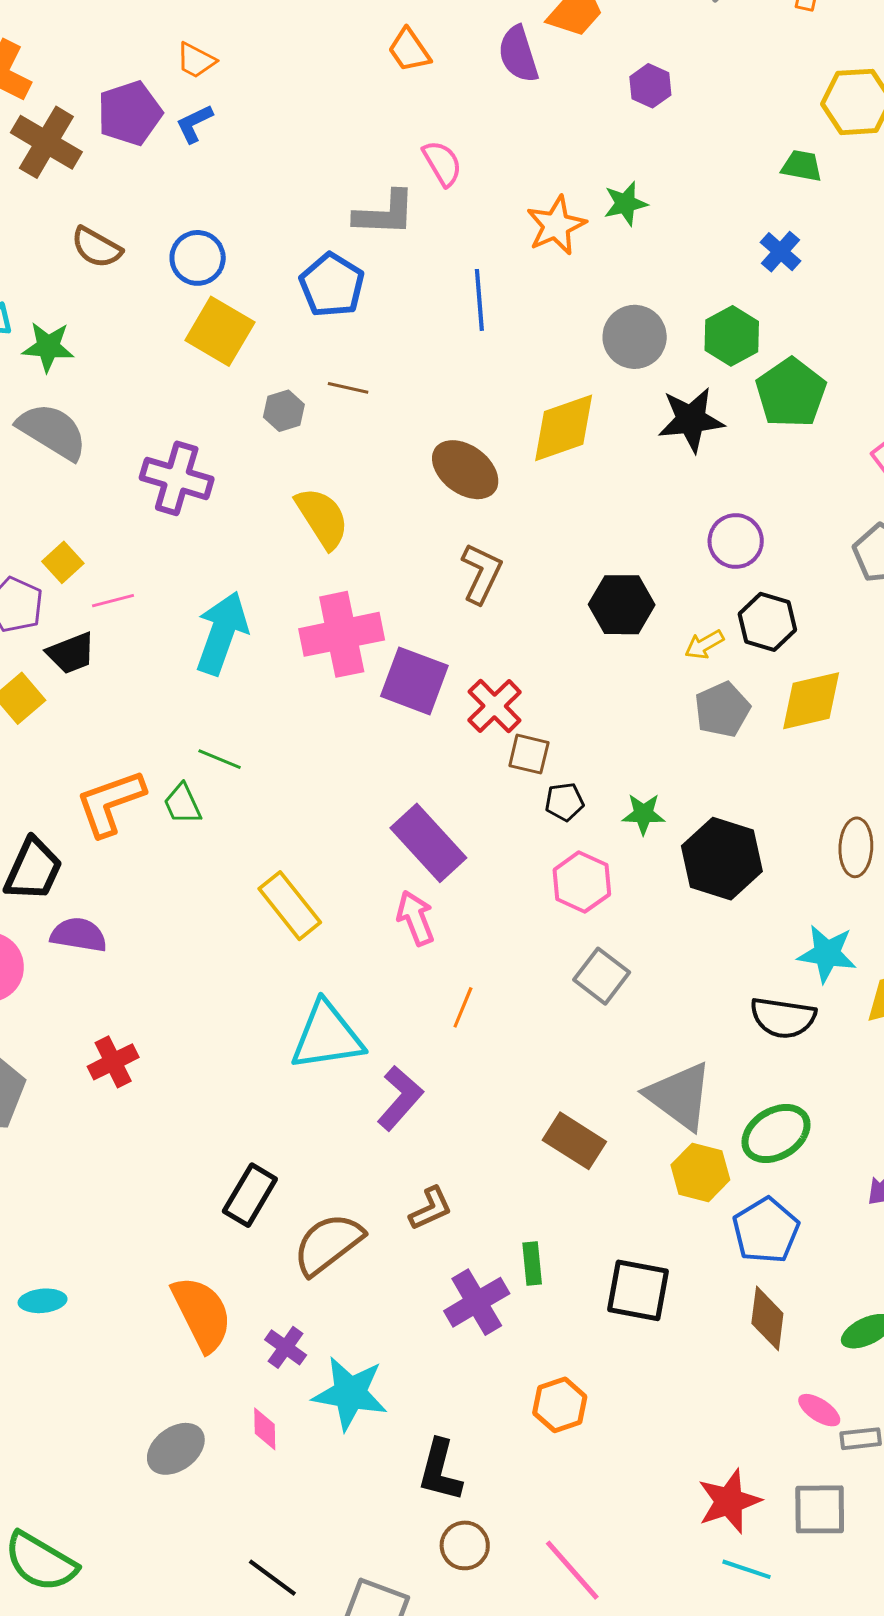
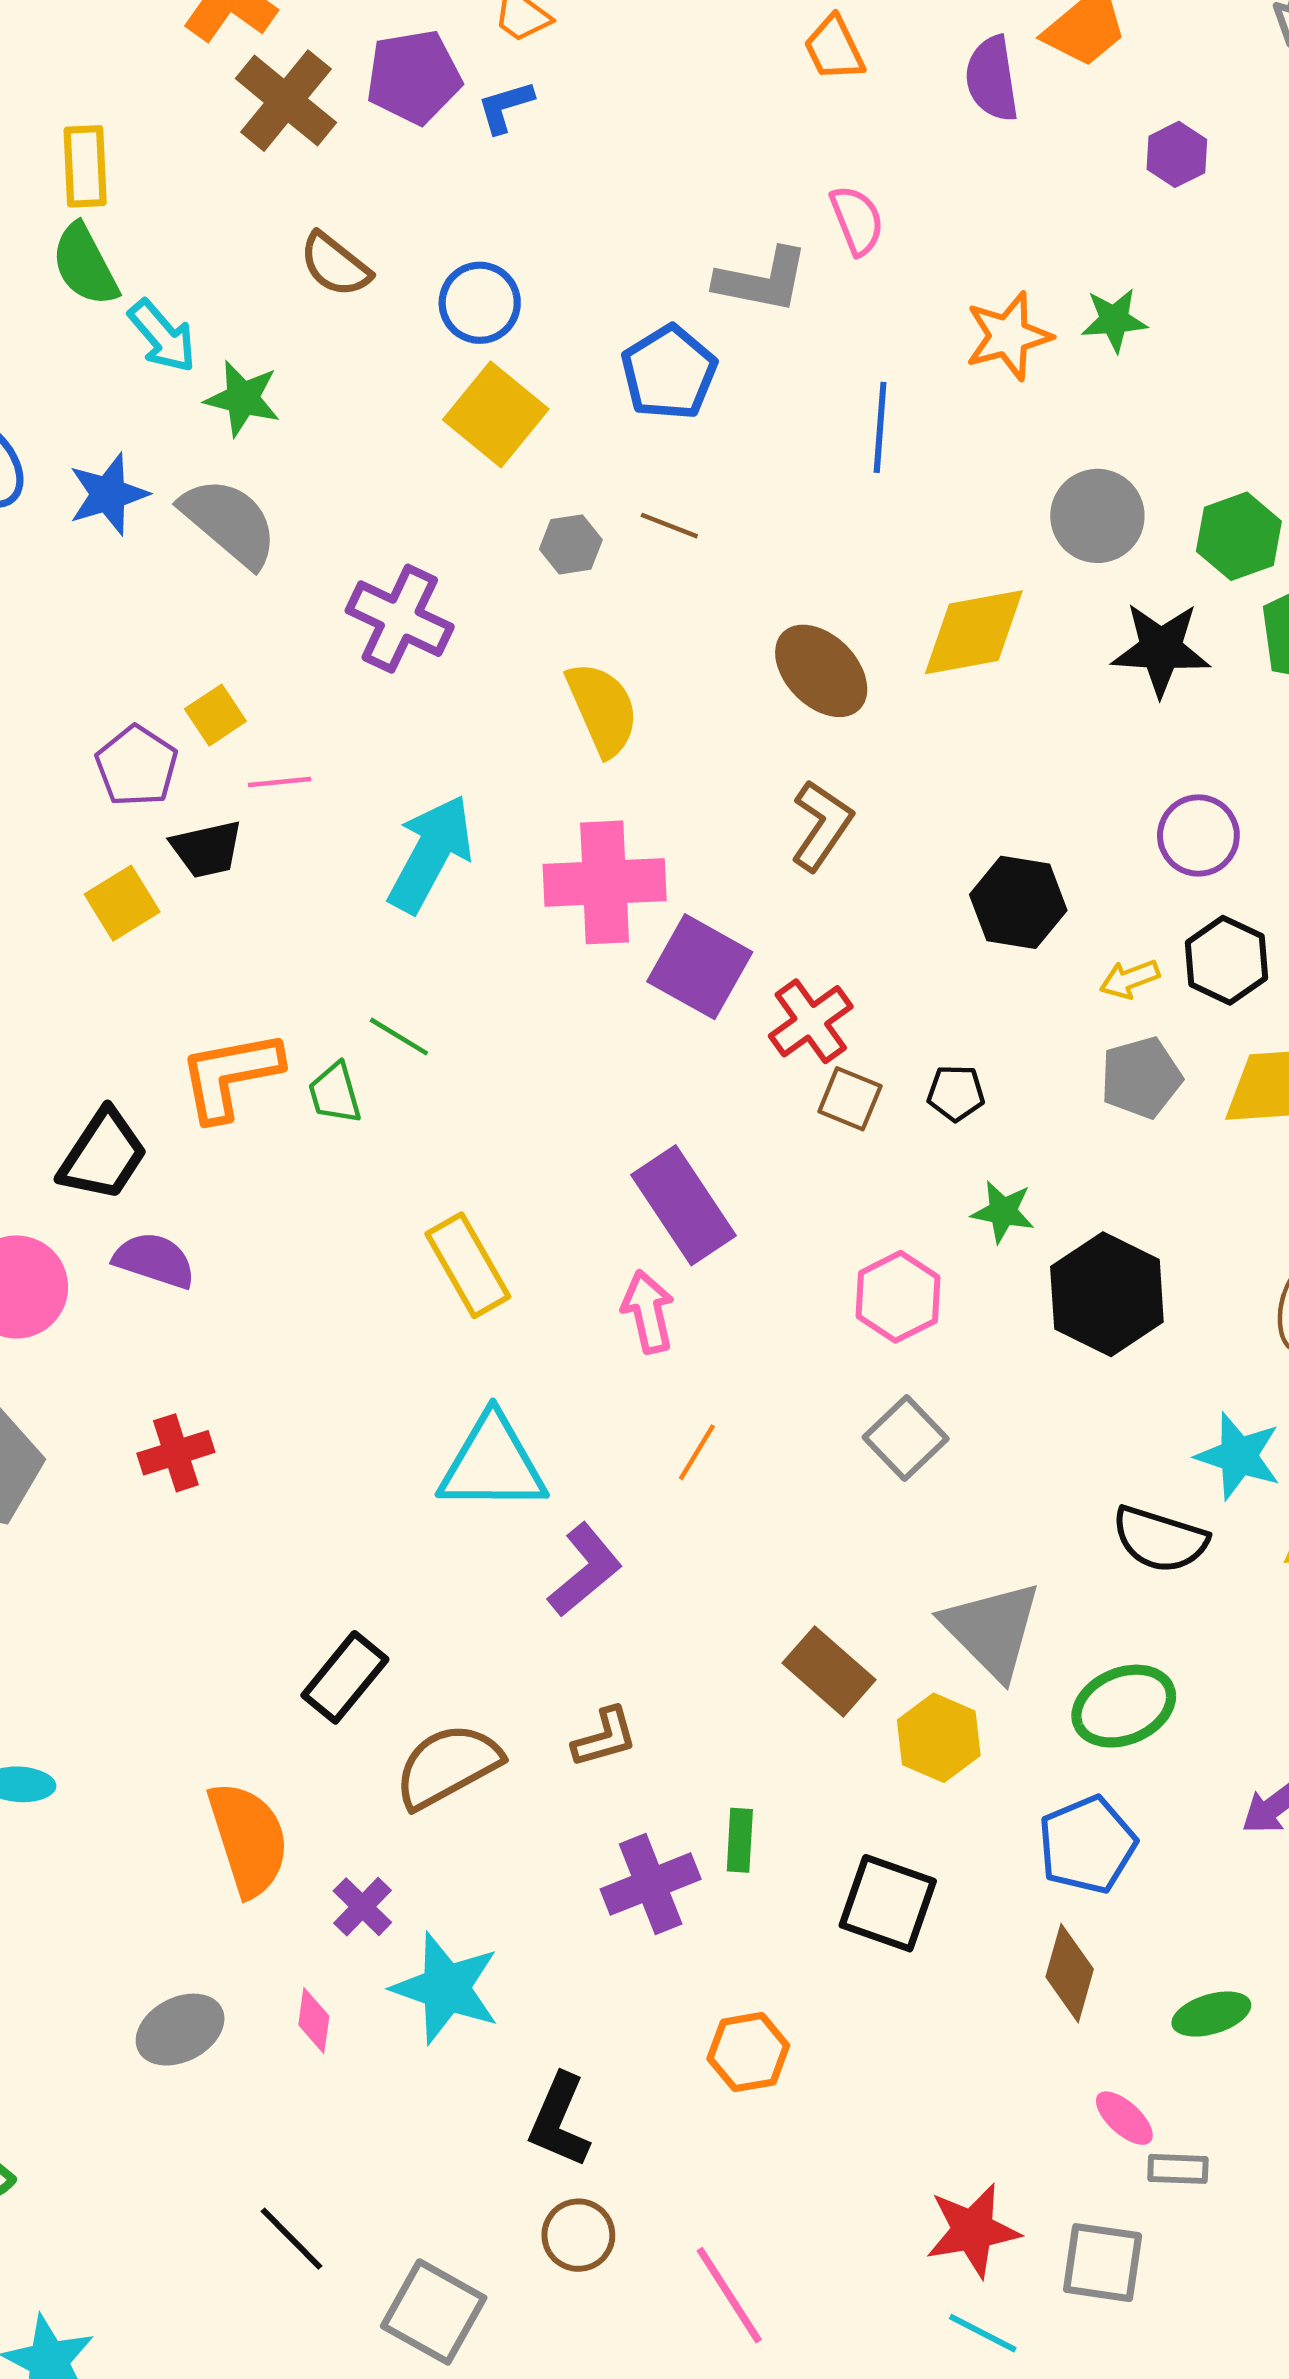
black pentagon: (564, 802) -> (956, 1093), moved
yellow hexagon: (700, 1172) -> (939, 1738), moved

